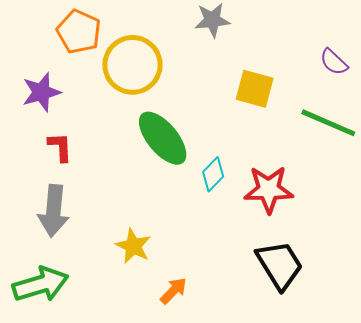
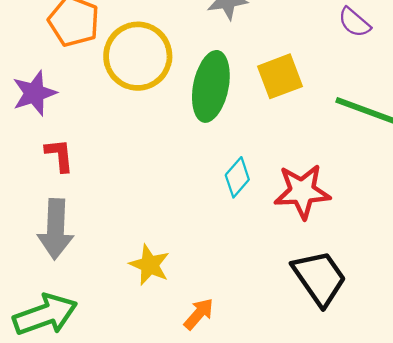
purple semicircle: (334, 62) -> (354, 22), moved
yellow square: (255, 89) -> (280, 76), turned -33
green ellipse: (163, 138) -> (211, 86), moved, turned 54

